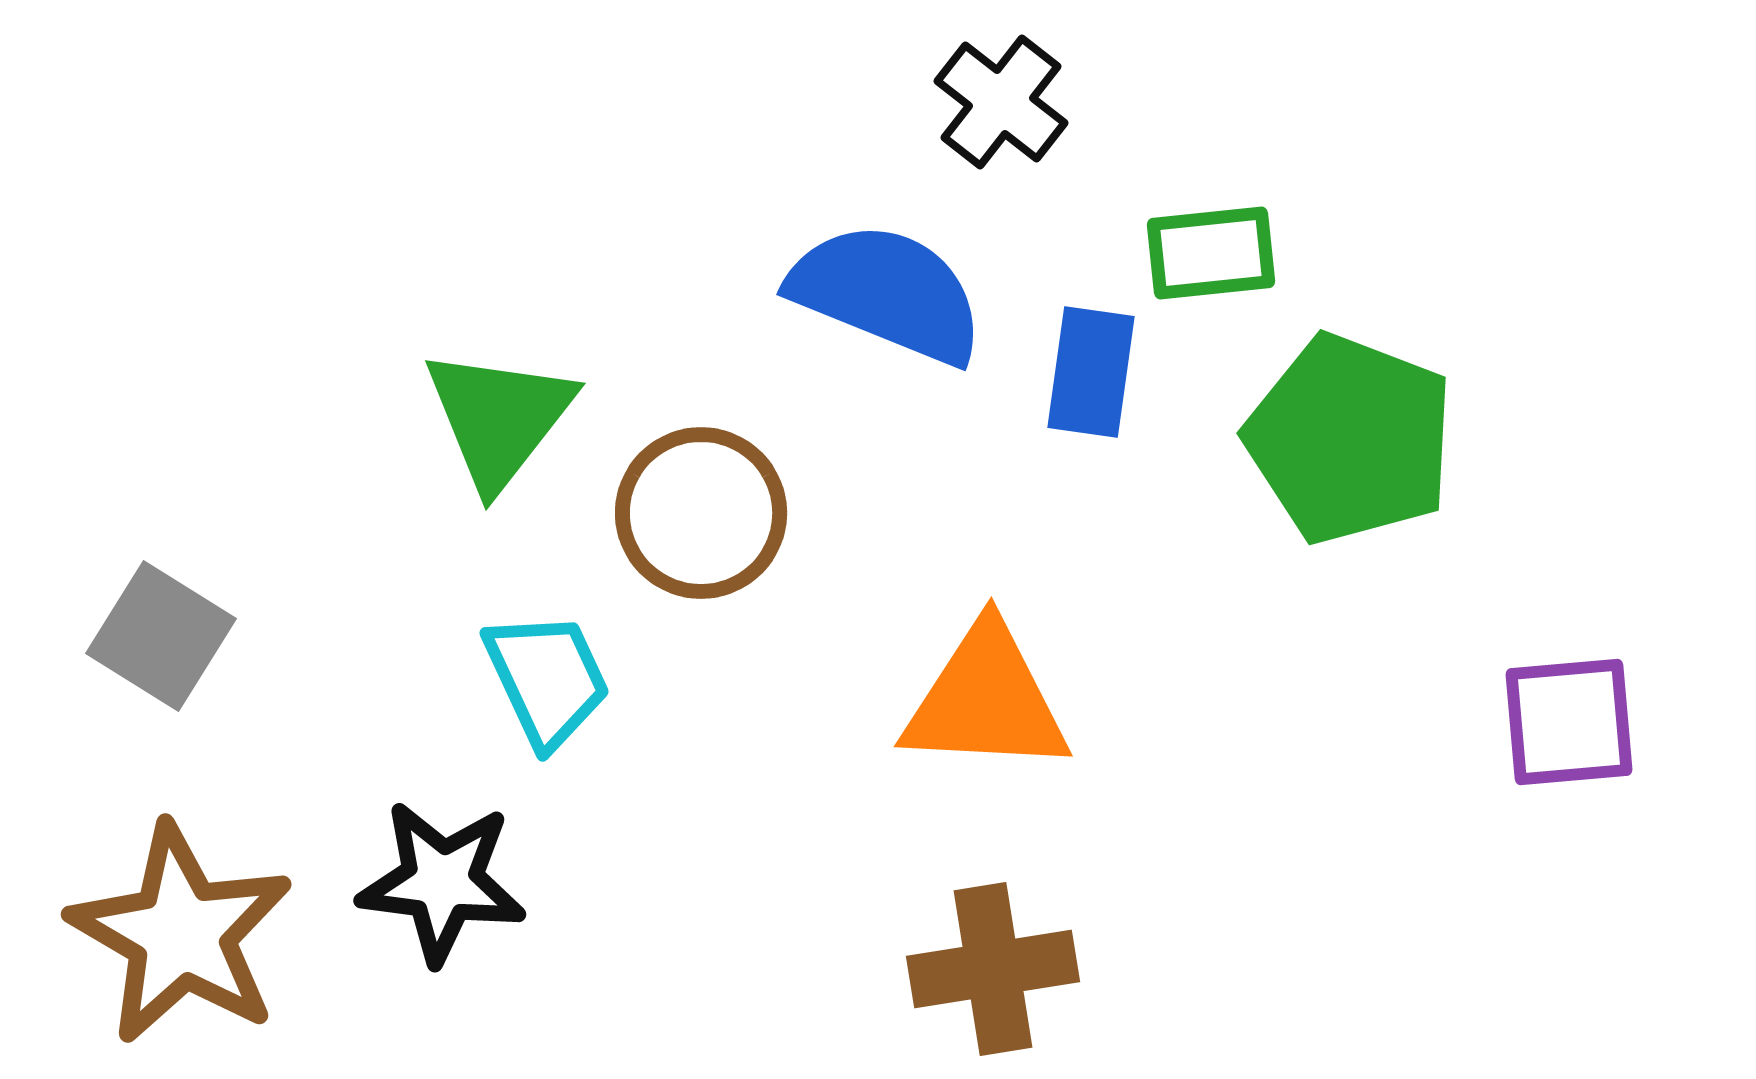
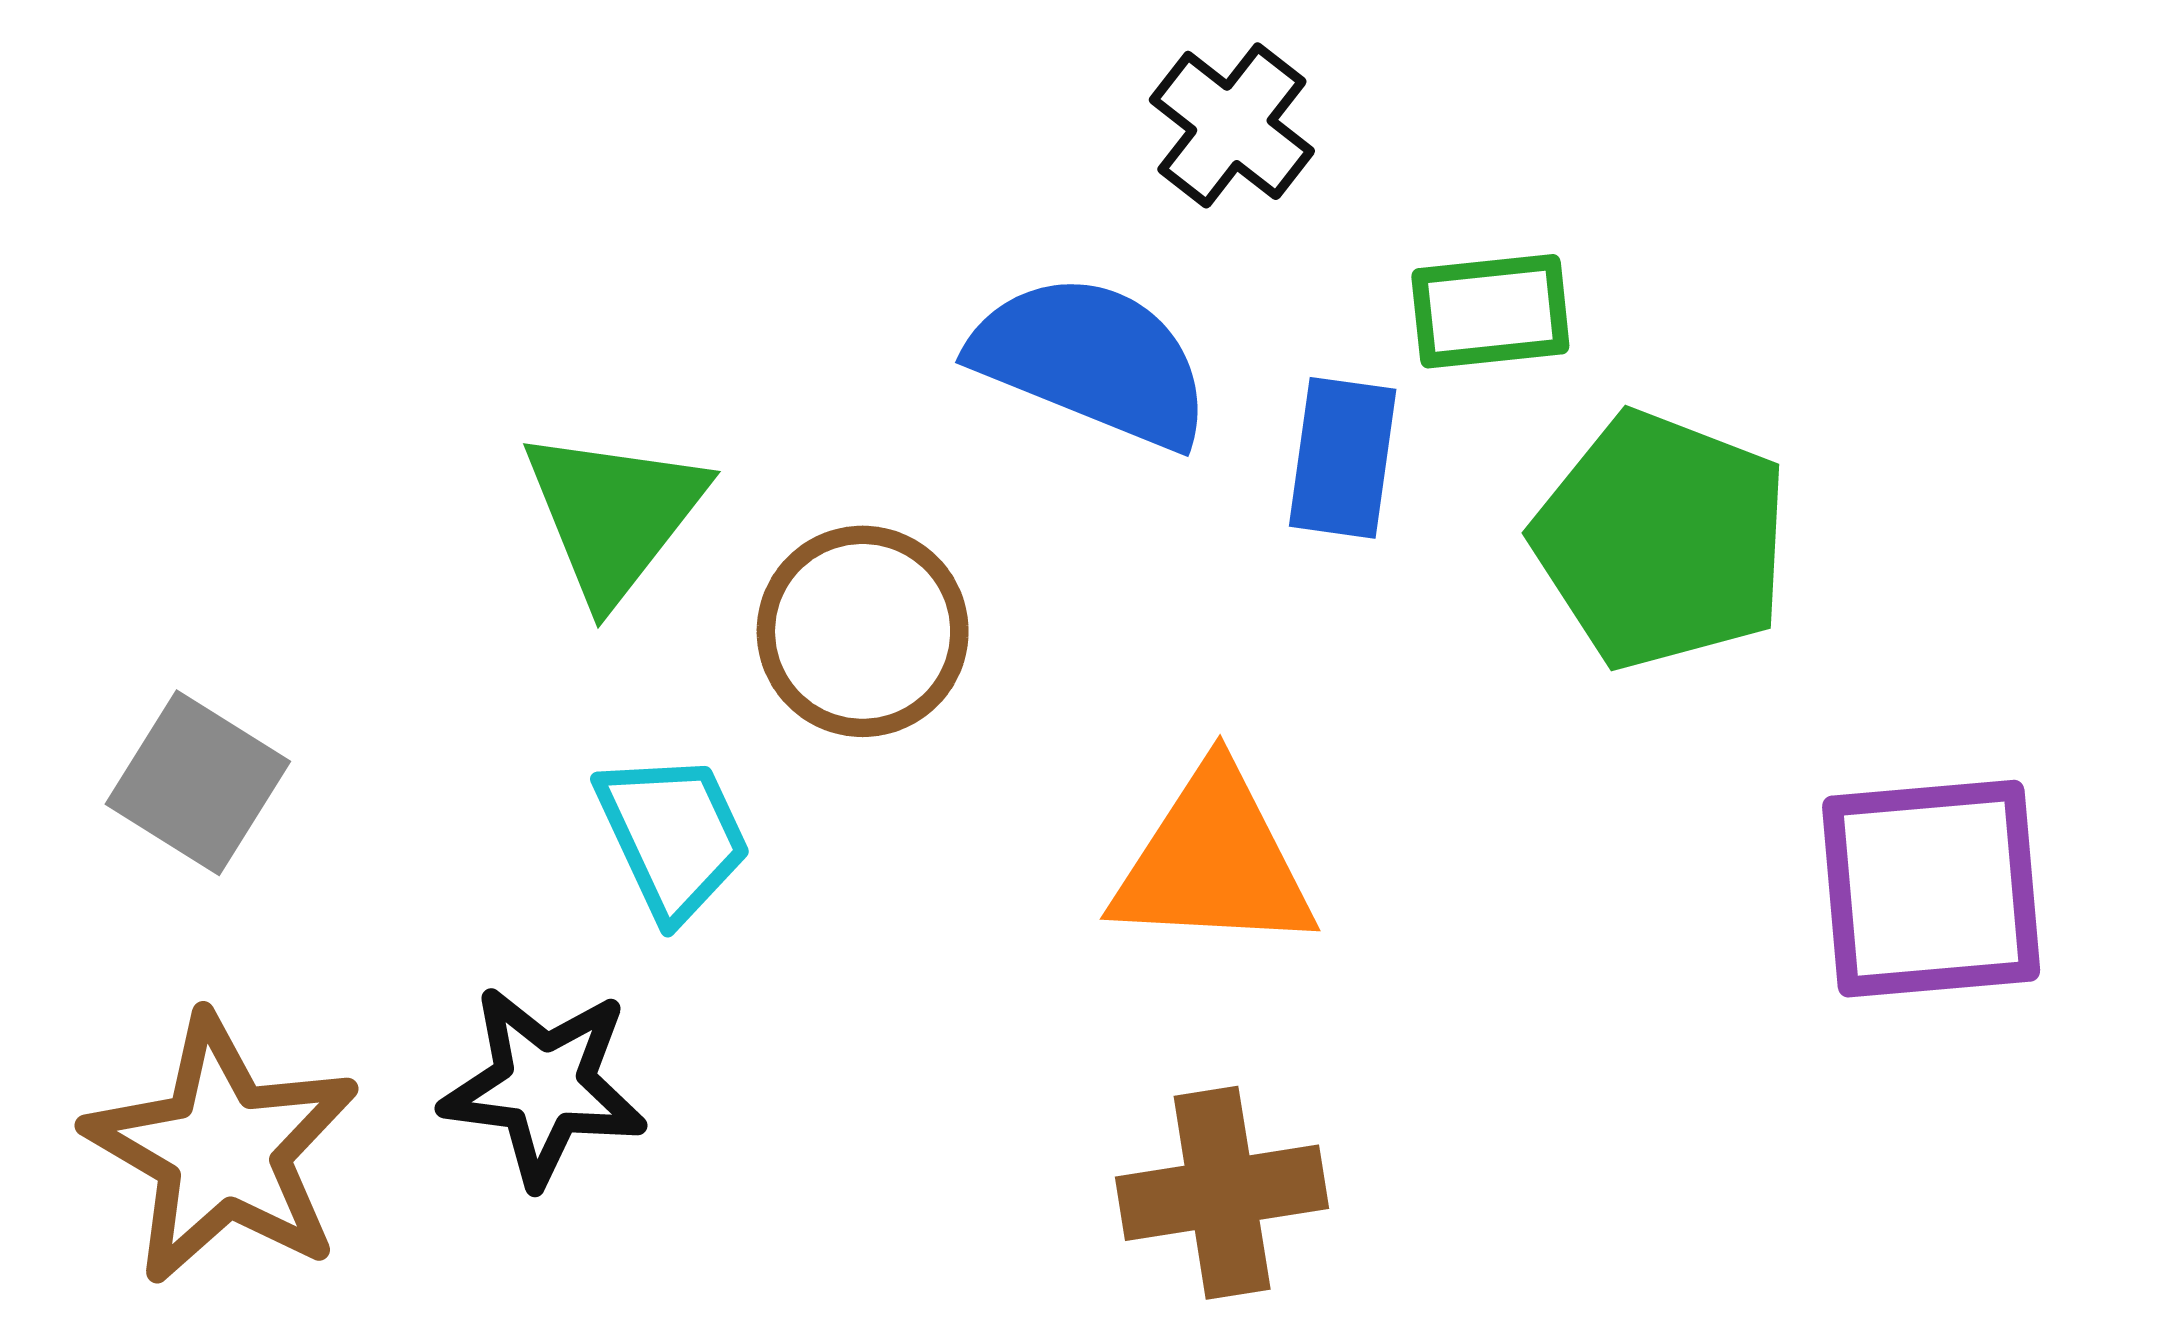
purple square: (1569, 722) -> (1931, 889), size x1.4

